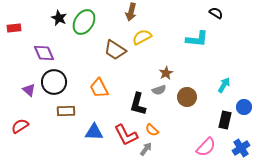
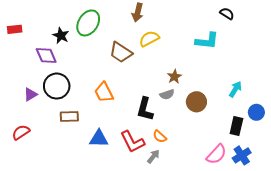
black star: (59, 18) -> (61, 36), moved
purple triangle: (29, 90) -> (30, 94), turned 48
blue cross: (241, 148) -> (242, 155), moved

